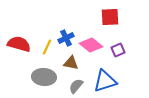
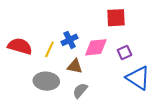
pink diamond: (91, 45) -> (96, 47), turned -45
blue triangle: (105, 81) -> (138, 78), moved, turned 50

